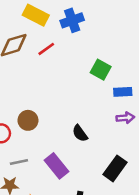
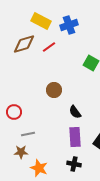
brown circle: (28, 120) -> (54, 90), moved
purple rectangle: (57, 166) -> (75, 137), moved, turned 36

